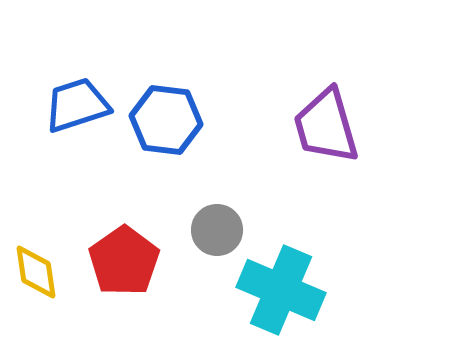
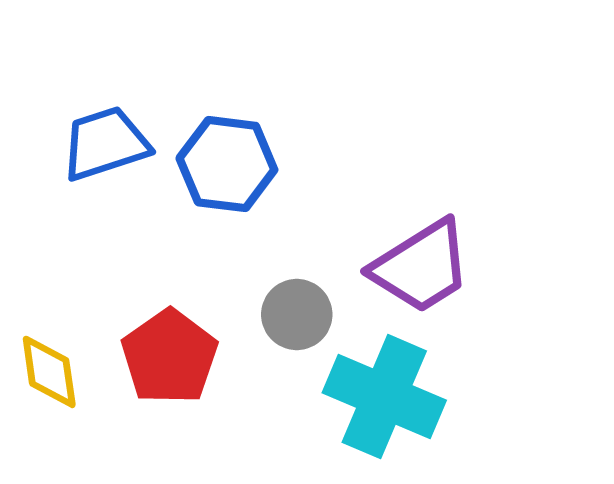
purple trapezoid: (326, 126) -> (421, 267), moved, turned -106

